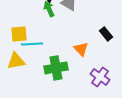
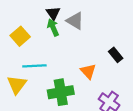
yellow square: (19, 34) -> (20, 36), moved, turned -36
yellow triangle: (16, 61) -> (17, 85), turned -42

